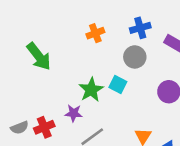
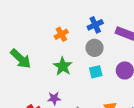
cyan square: (118, 84) -> (96, 72), moved, turned -32
green star: (91, 90) -> (63, 66), moved

